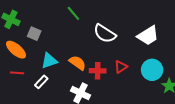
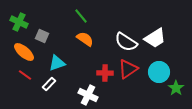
white semicircle: (105, 34) -> (126, 42), moved
orange semicircle: (77, 63) -> (85, 39), moved
red triangle: (121, 67) -> (128, 69), size x1.5
red line: (17, 73) -> (25, 75), turned 32

